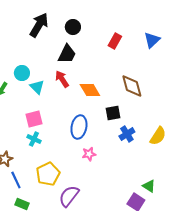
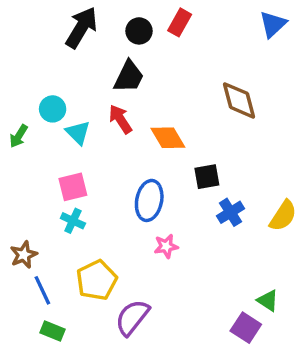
blue triangle: (152, 40) -> (273, 24), moved
red rectangle: (115, 41) -> (180, 22), moved
brown diamond: (132, 86) -> (239, 100), moved

